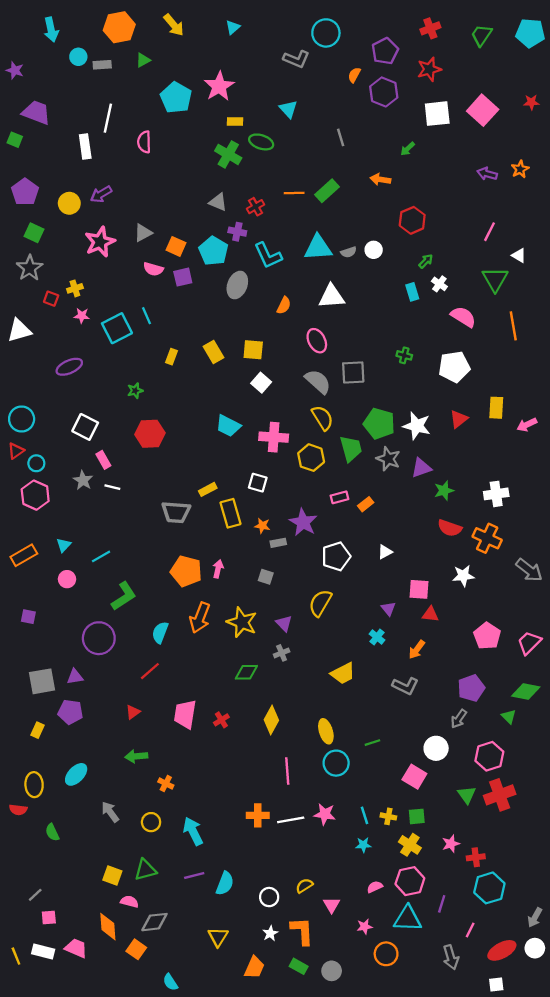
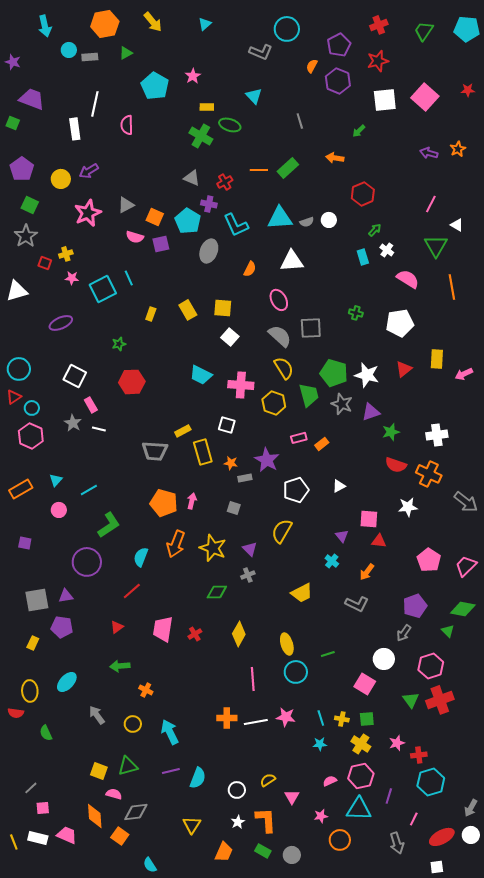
pink star: (219, 86) -> (193, 76), size x0.6

